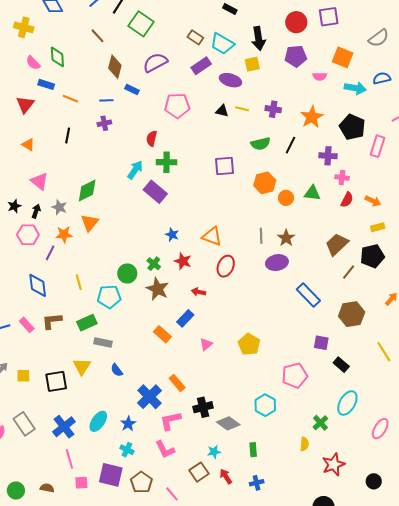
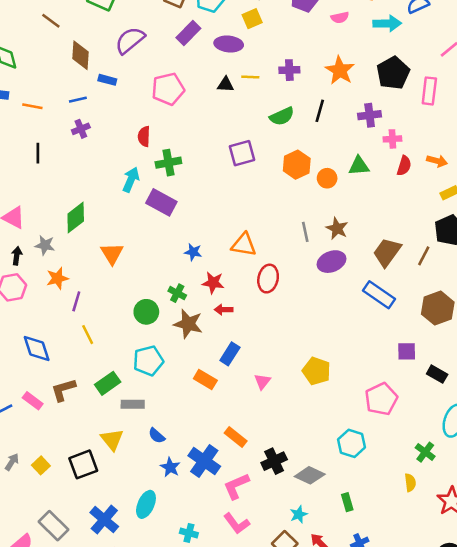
black pentagon: (352, 127) -> (393, 73), turned 30
orange triangle: (90, 223) -> (112, 254), moved
brown trapezoid: (337, 244) -> (387, 252), moved
purple line: (50, 253) -> (76, 301), moved
red arrow: (198, 292) -> (224, 310), moved
cyan pentagon: (109, 297) -> (148, 361), moved
yellow square: (23, 376) -> (41, 465), turned -32
blue star: (128, 424) -> (170, 467), moved

